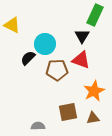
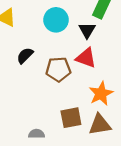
cyan circle: (45, 44) -> (56, 20), moved
brown triangle: (93, 118) -> (100, 125), size x1.5

